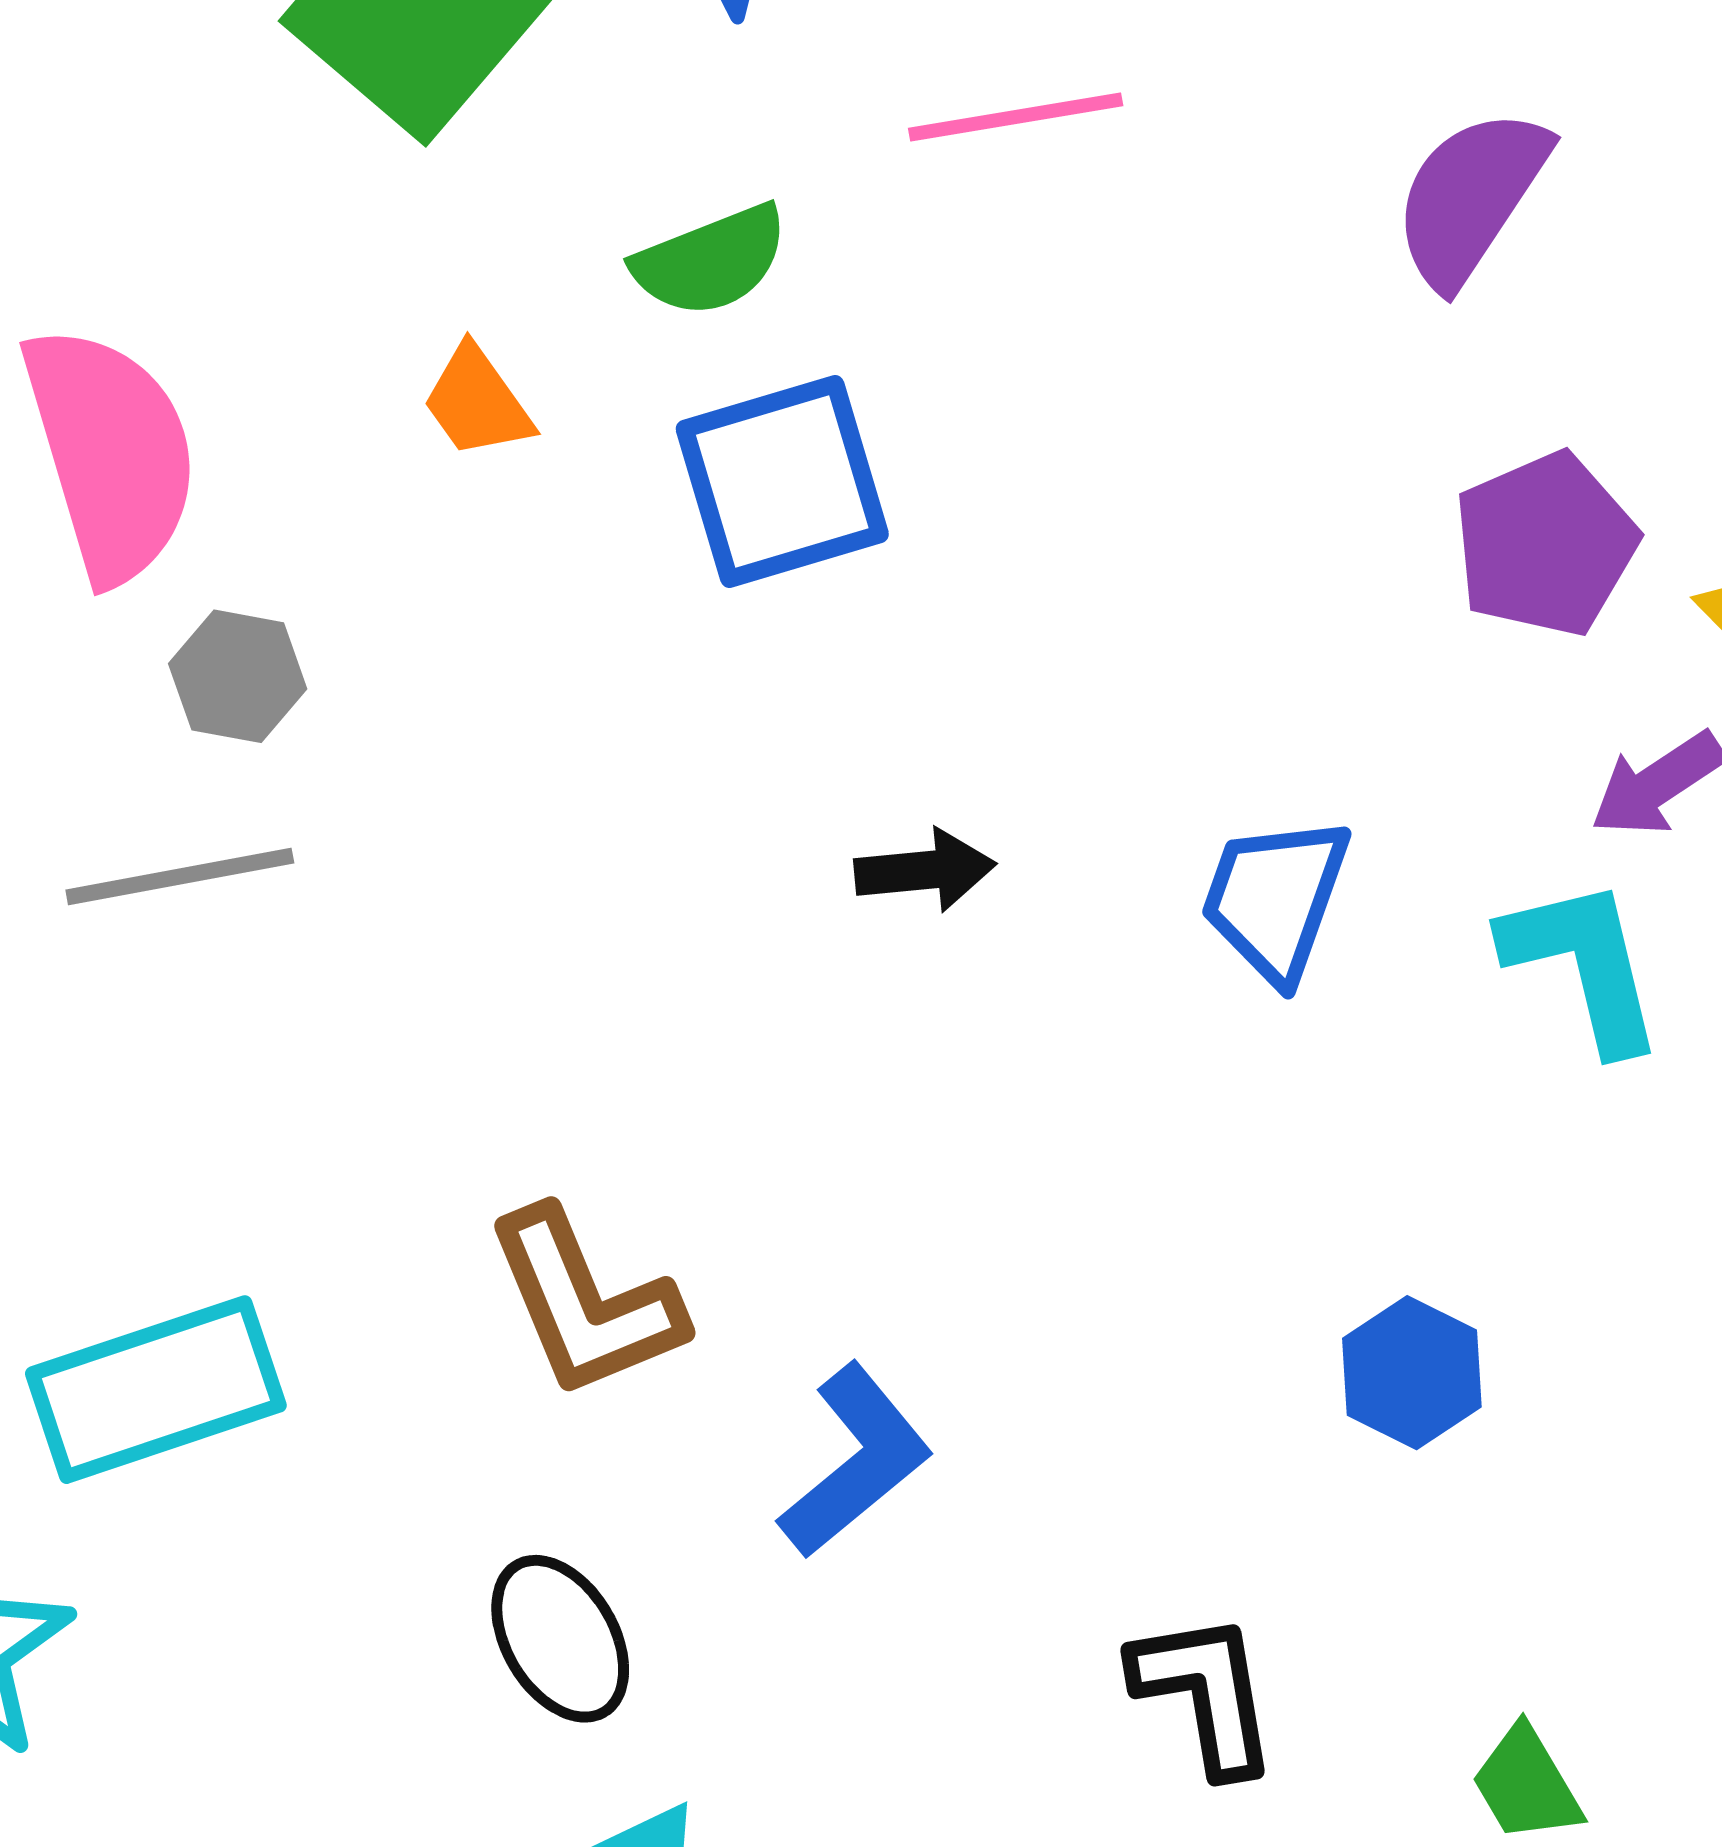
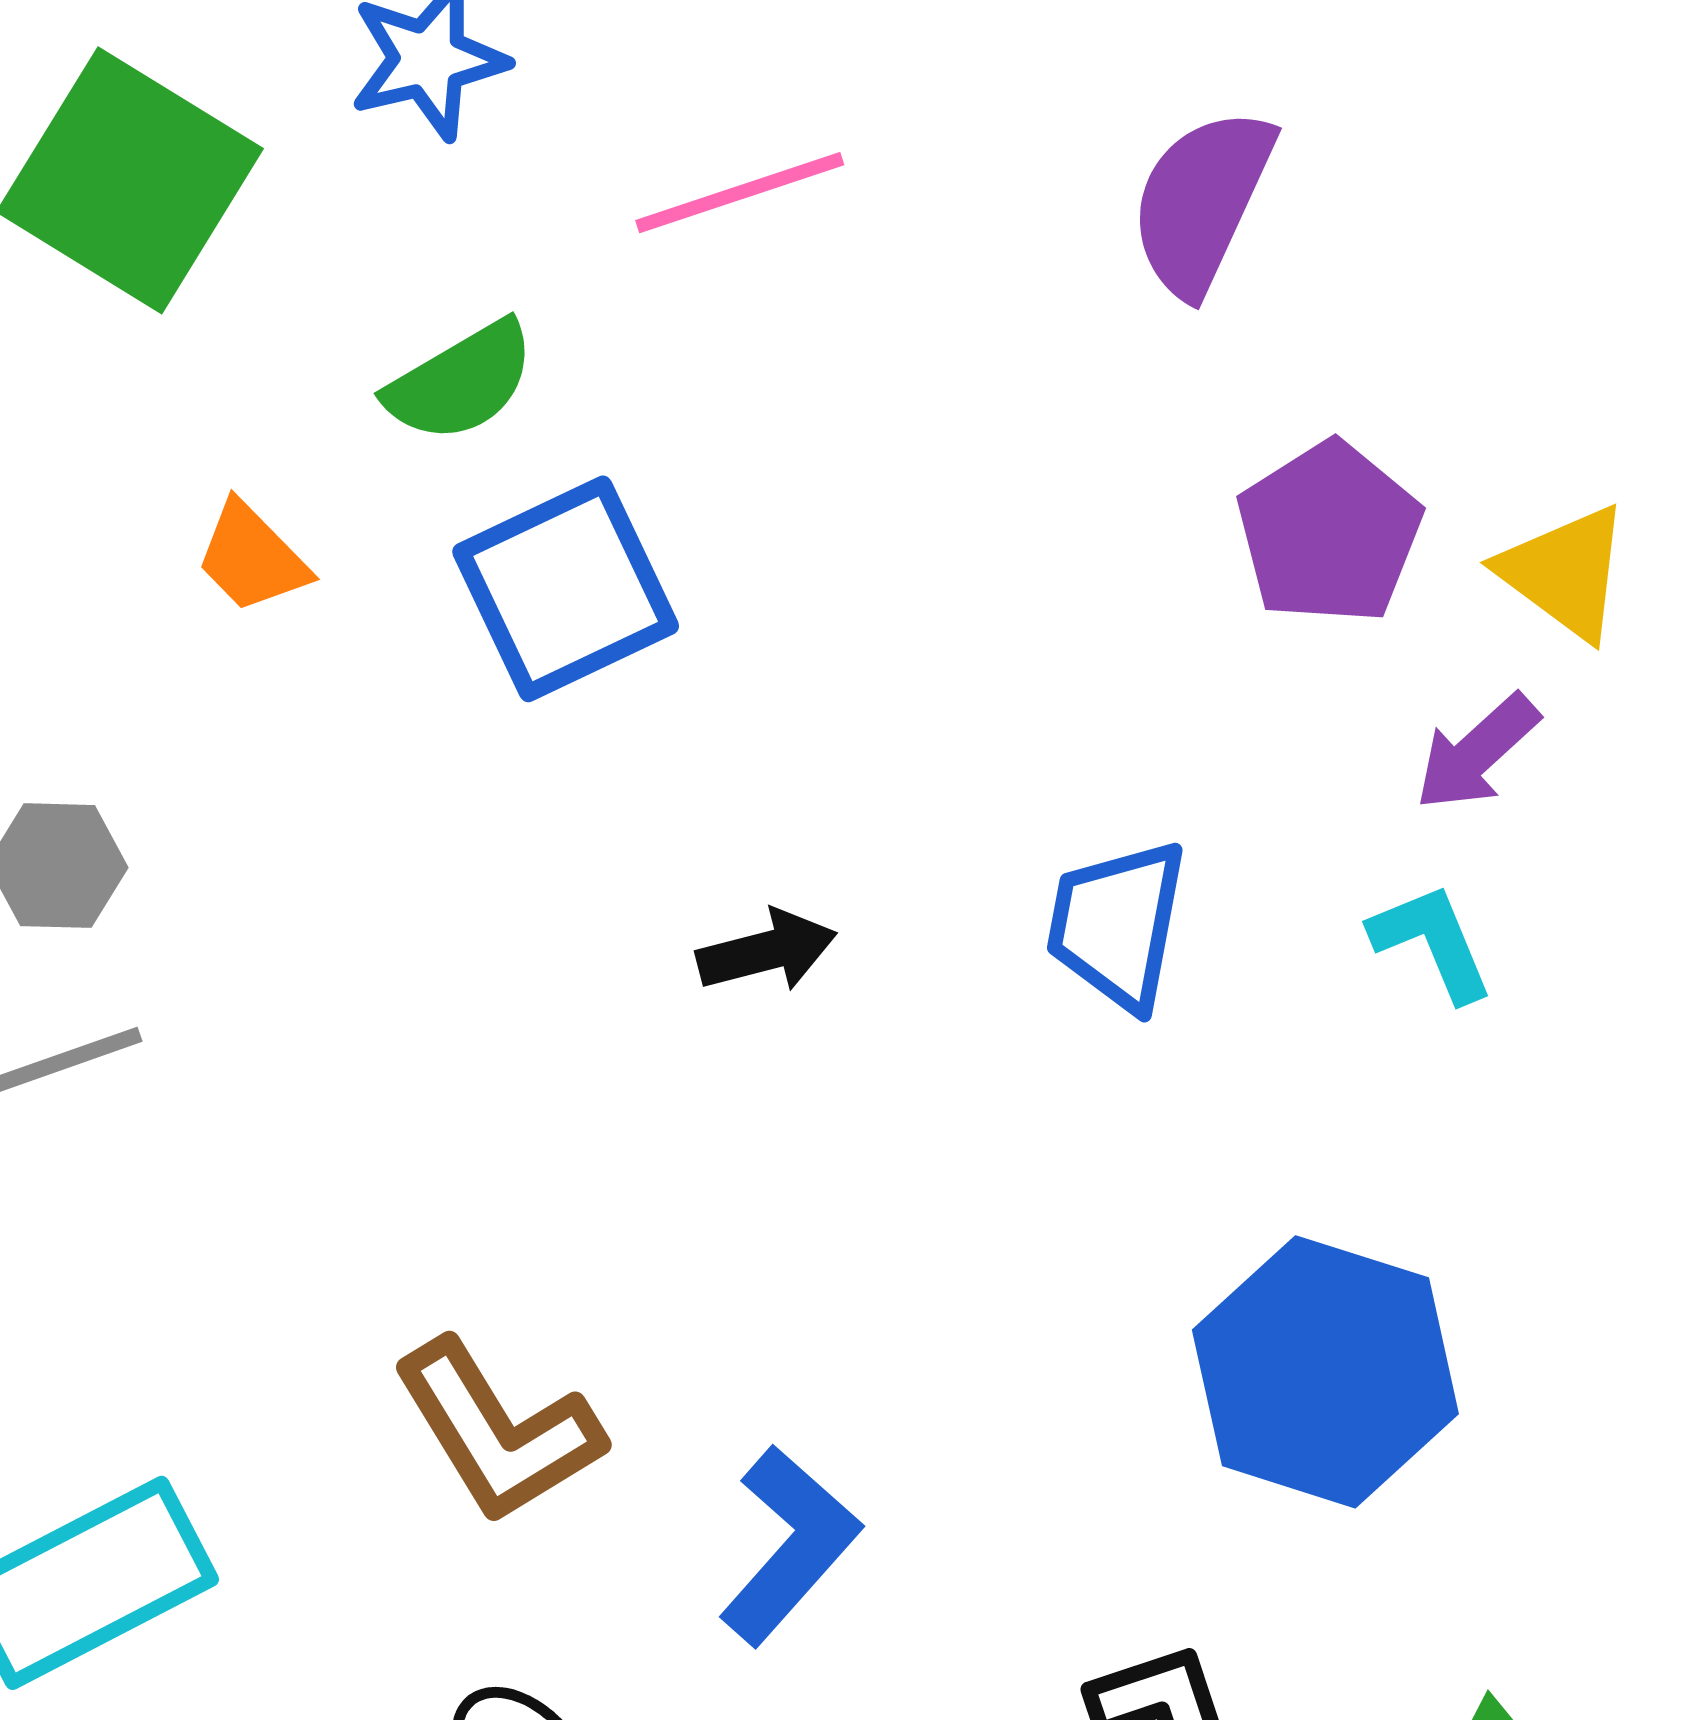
cyan L-shape: (1584, 964) -> (1432, 942), size x0.7
blue hexagon: (1412, 1373) -> (1325, 1372), size x1.8

